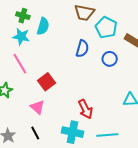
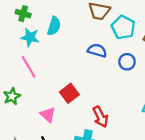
green cross: (23, 16) -> (23, 14), moved
blue semicircle: (82, 49) -> (97, 50), turned -90
red square: (47, 82) -> (69, 93), moved

